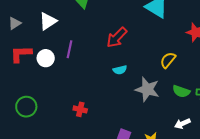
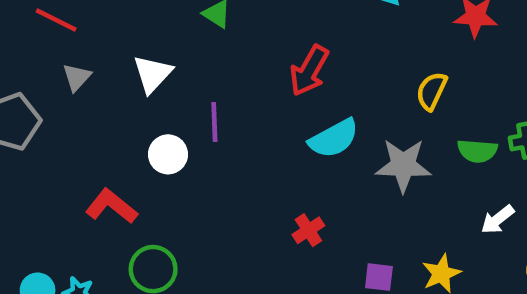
gray triangle: (15, 23) -> (77, 77), moved
red L-shape: (21, 54) -> (111, 206), moved, turned 55
cyan semicircle: (120, 70) -> (334, 138), size x1.6
red cross: (80, 109) -> (308, 230), moved, turned -32

